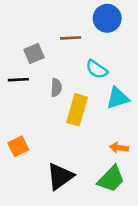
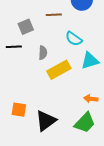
yellow rectangle: (77, 110) -> (59, 70), turned 45
orange square: (18, 146) -> (19, 110), moved, turned 35

